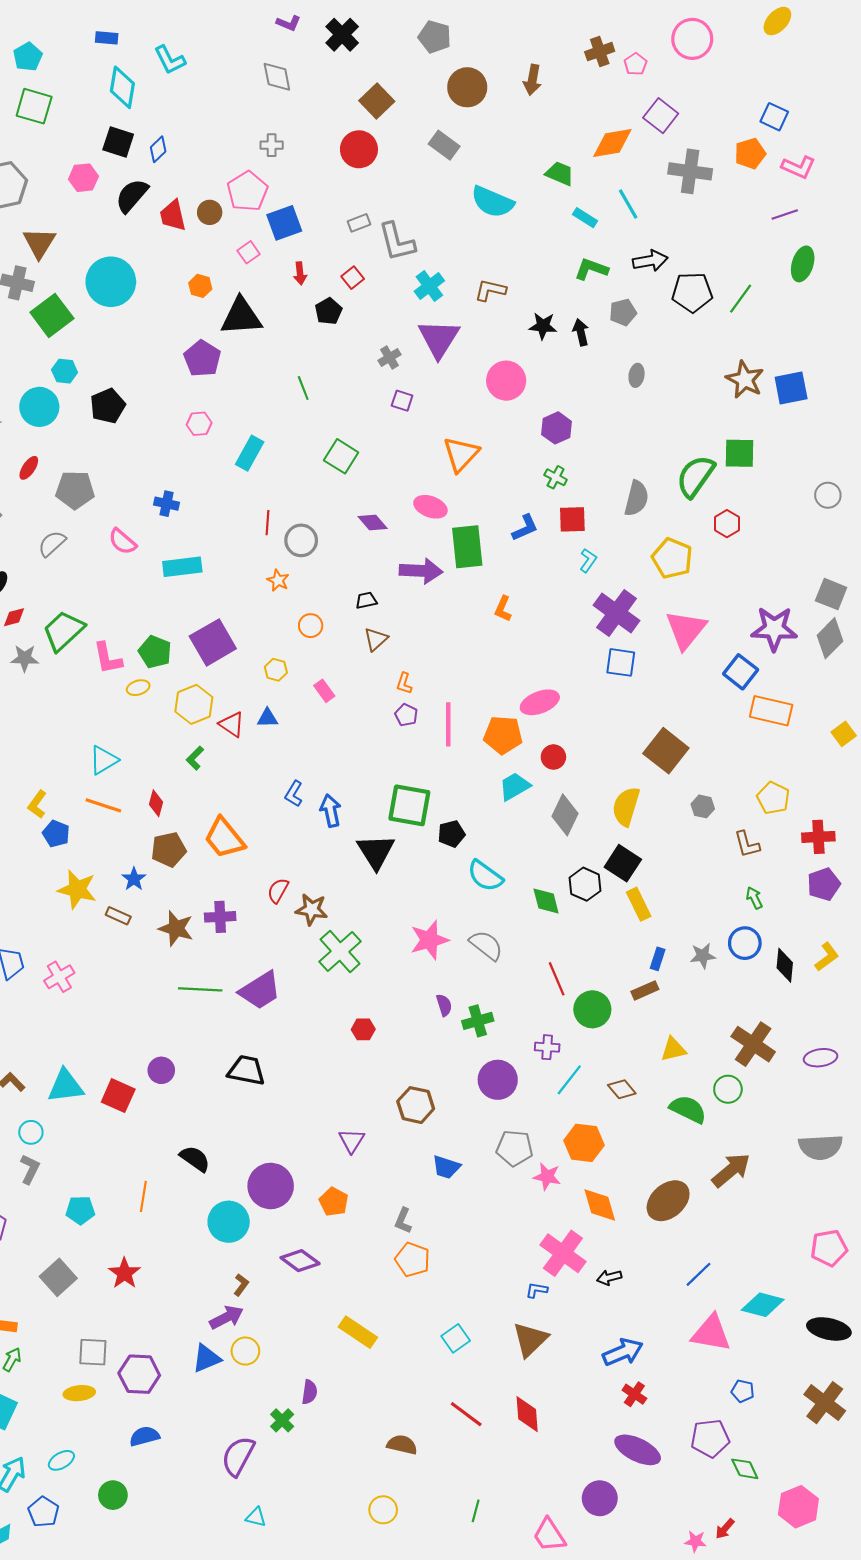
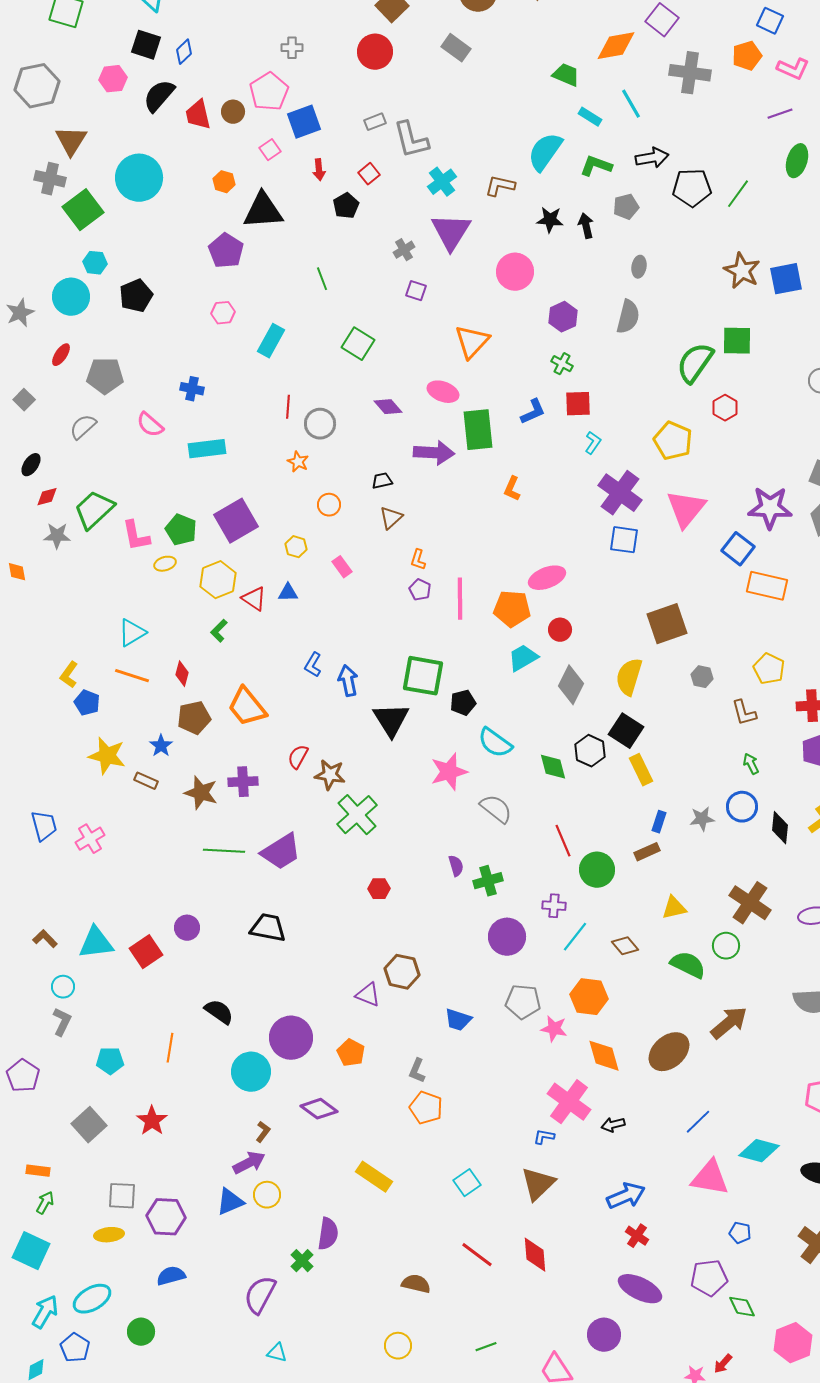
cyan semicircle: (492, 202) -> (545, 152), moved, turned 102
gray semicircle: (637, 498) -> (628, 317), moved
brown square: (666, 751) -> (667, 624), turned 33
pink star: (429, 940) -> (449, 772), moved
red square: (118, 1096) -> (146, 952), turned 32
brown hexagon: (416, 1105) -> (402, 972), moved
purple triangle: (352, 1141) -> (368, 995), turned -40
purple semicircle: (310, 1392) -> (328, 1234), size x1.4
cyan ellipse: (61, 1460) -> (92, 1299), size x1.5
green line: (476, 1511) -> (486, 1347), turned 55

